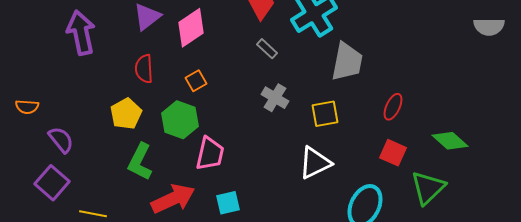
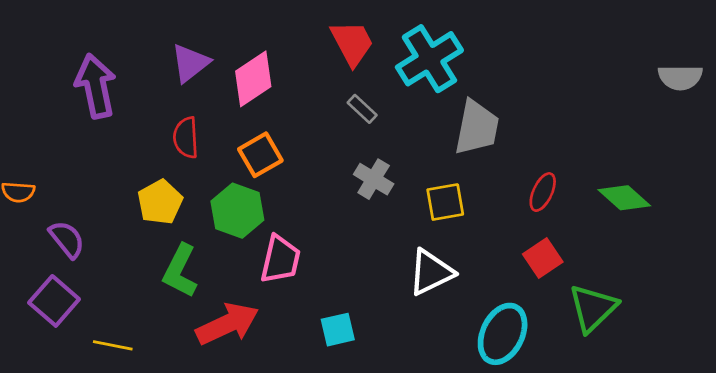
orange square: (196, 81) -> (260, 155), size x1.4
green diamond: (450, 141) -> (624, 198), moved
red square: (393, 153) -> (543, 258), turned 32
cyan square: (228, 203) -> (338, 330), moved

